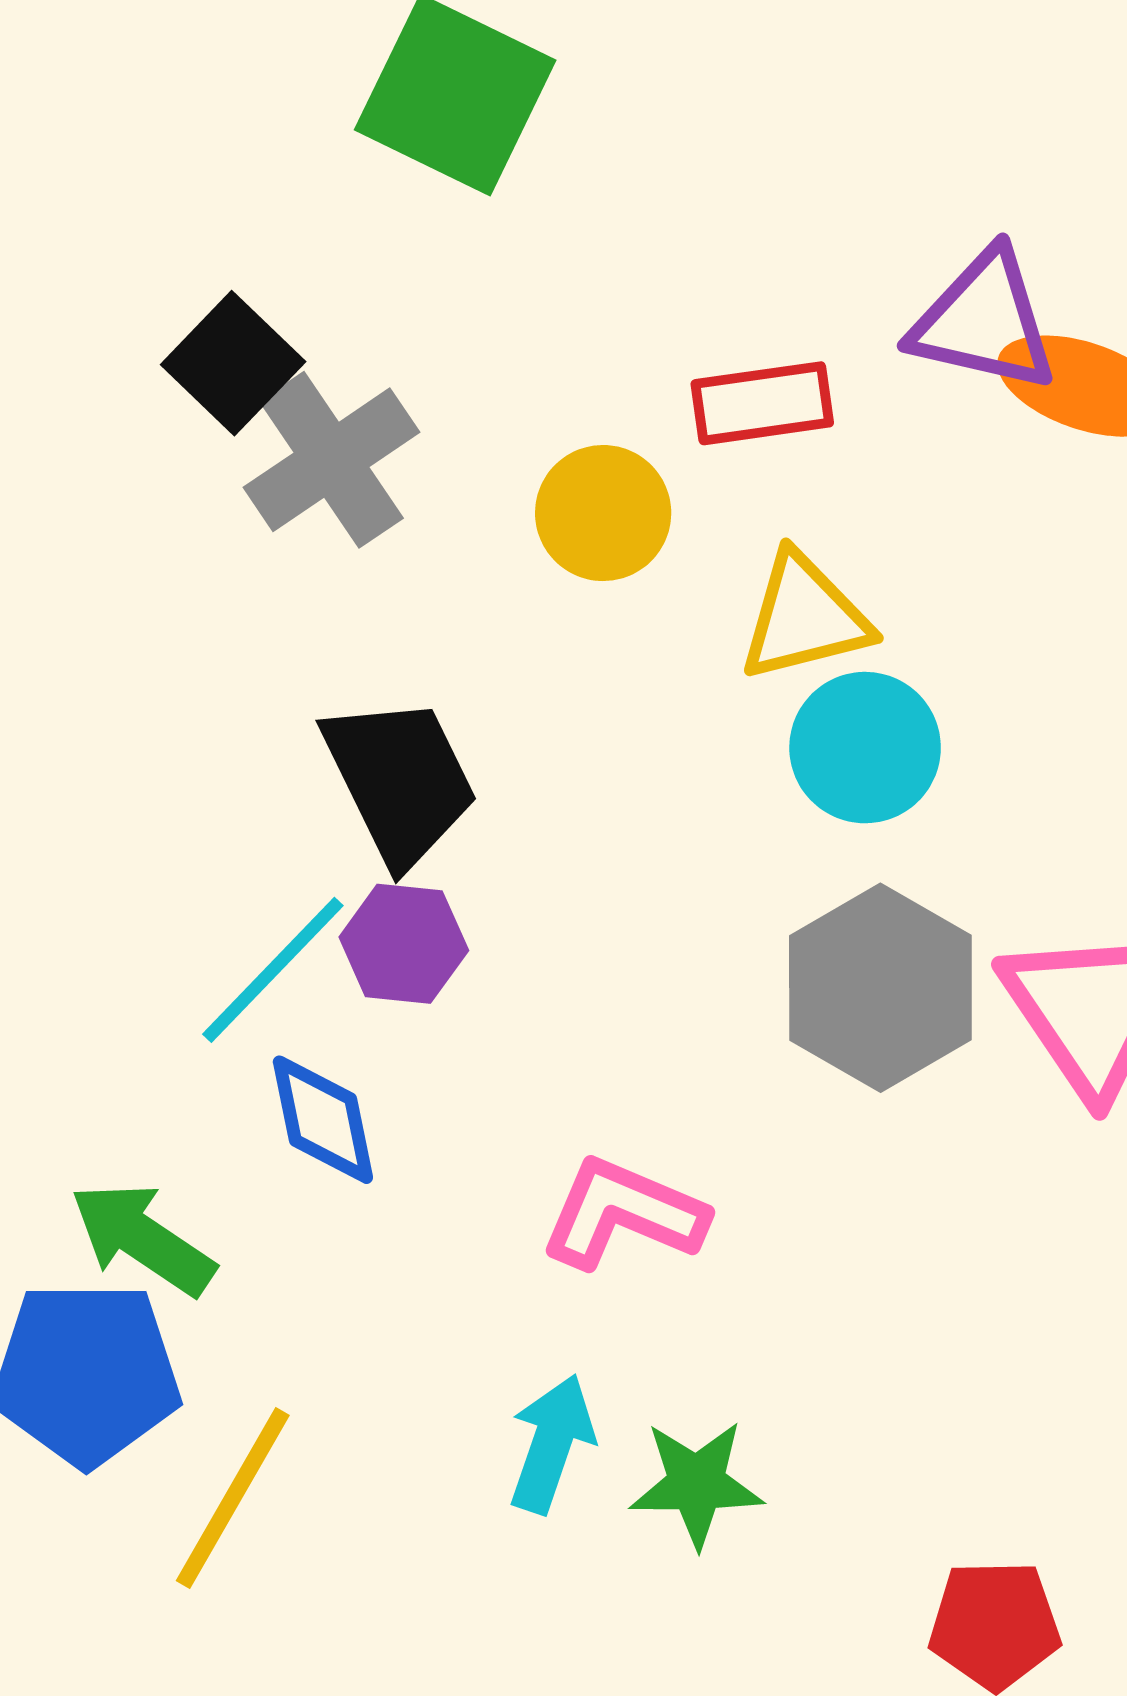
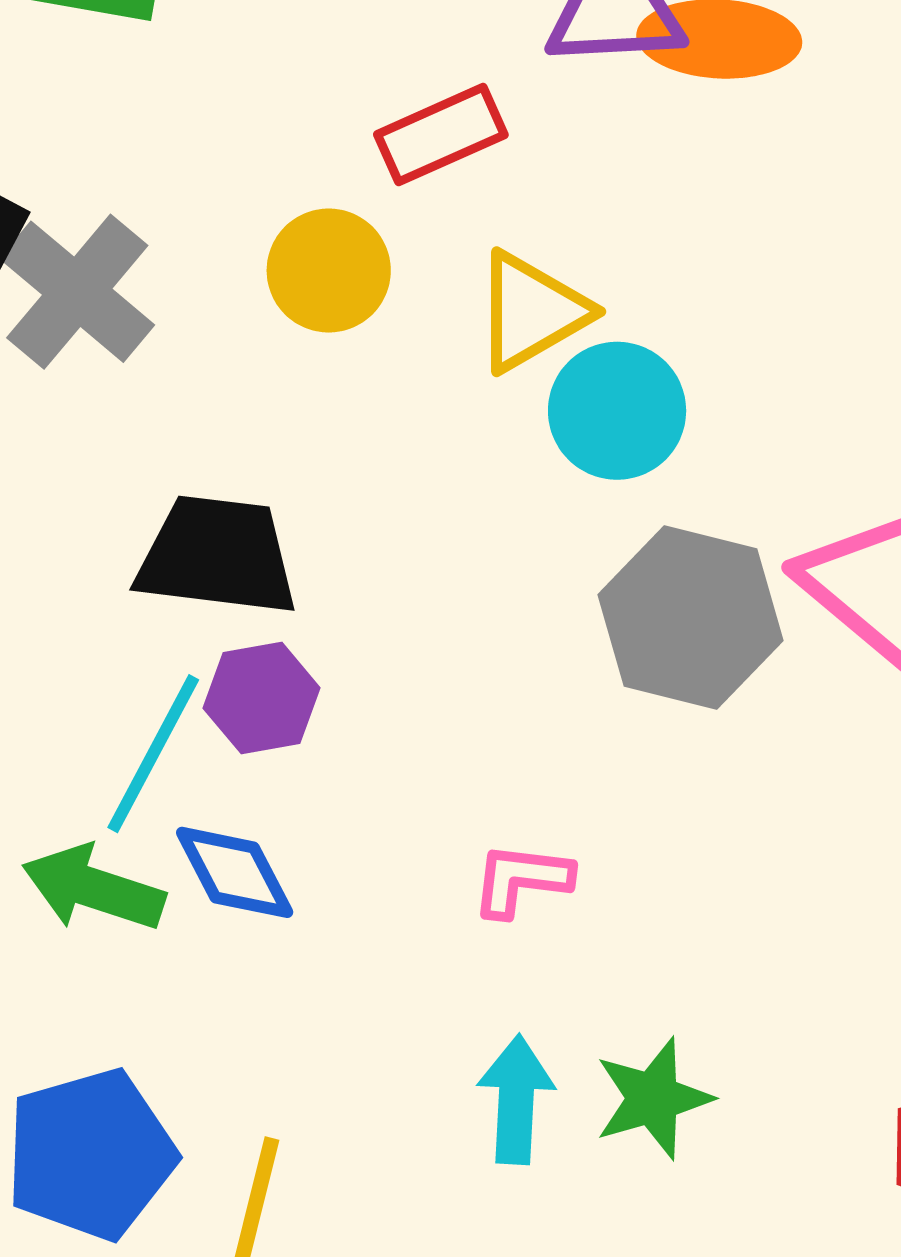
black trapezoid: (400, 780) -> (217, 556), turned -41
pink L-shape: (623, 1213) -> (521, 880), size x0.7
green arrow: (143, 1239) -> (93, 888), moved

